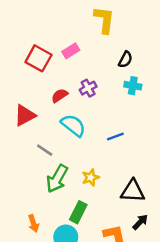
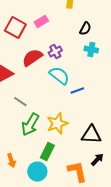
red semicircle: (60, 96) -> (32, 58), size x1.5
cyan semicircle: (73, 125) -> (59, 76), moved
yellow star: (91, 177) -> (57, 124), size x1.5

